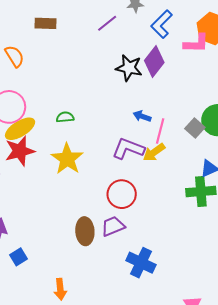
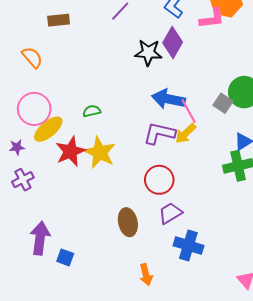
blue arrow: (142, 116) -> (168, 99), size x1.8
pink line: (160, 131) -> (189, 111), turned -35
red star: (20, 151) -> (70, 151), moved
purple trapezoid: (113, 226) -> (170, 213), moved
blue square: (19, 257) -> (65, 257), turned -30
orange arrow: (60, 289) -> (146, 275), moved

